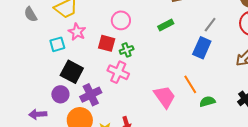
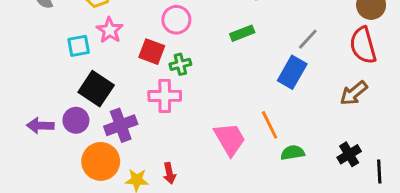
pink cross: (118, 72) -> (165, 96), turned -30
purple arrow: (38, 114) -> (40, 126), moved

